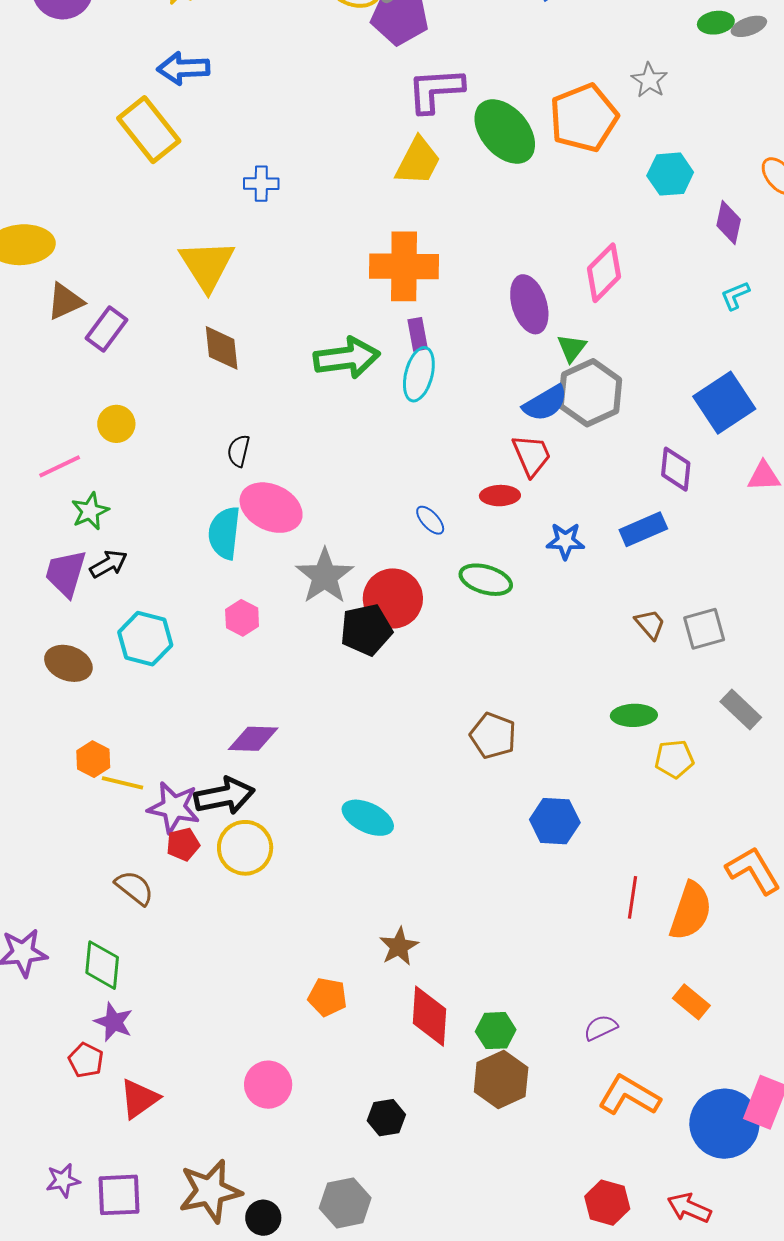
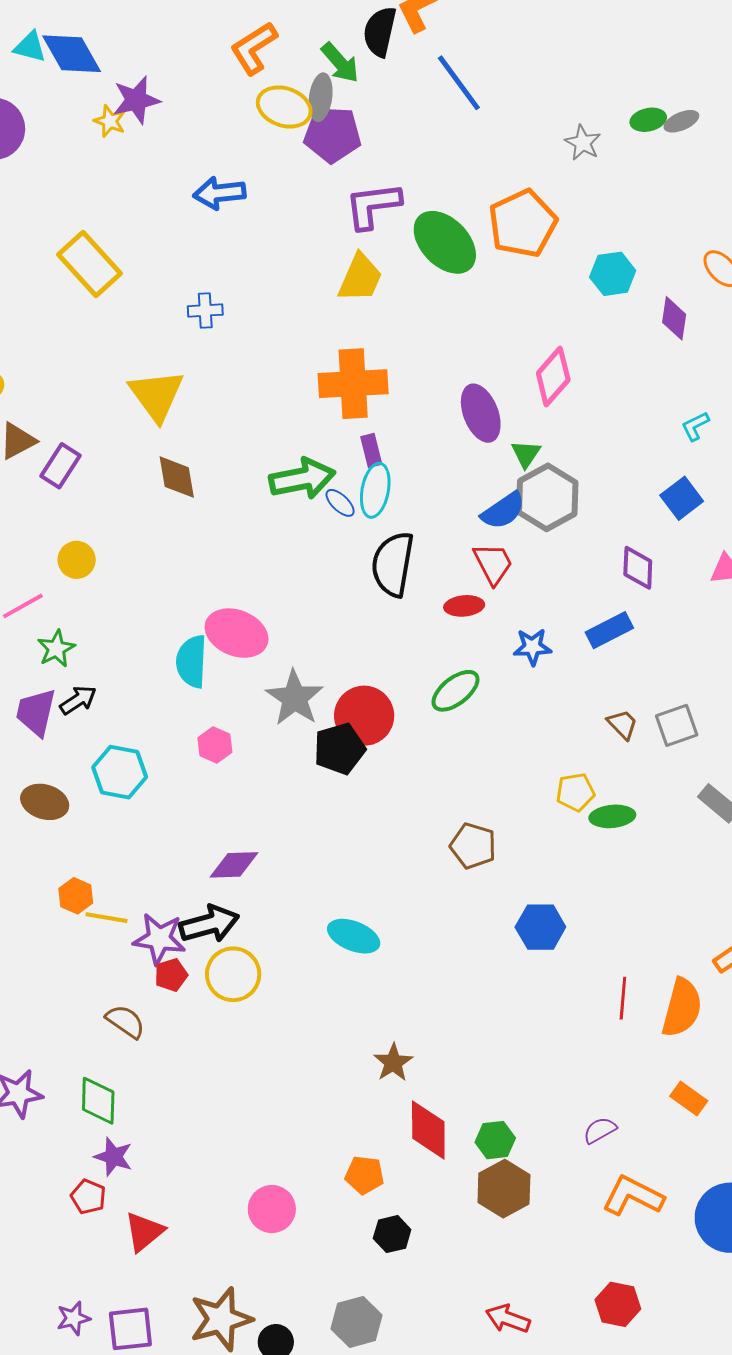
blue arrow: (183, 68) -> (219, 193), moved
gray star: (649, 80) -> (583, 143), moved
cyan L-shape: (735, 295) -> (695, 426), moved
blue square: (724, 403) -> (682, 498), size x0.7
black semicircle: (239, 451) -> (393, 564), moved, size x2.0
blue ellipse: (430, 520) -> (340, 503), moved
green ellipse: (486, 580) -> (455, 691), turned -51
yellow pentagon: (674, 759) -> (575, 792), moved
orange pentagon: (327, 997) -> (365, 1175), moved
red arrow: (689, 1208) -> (508, 1319), moved

